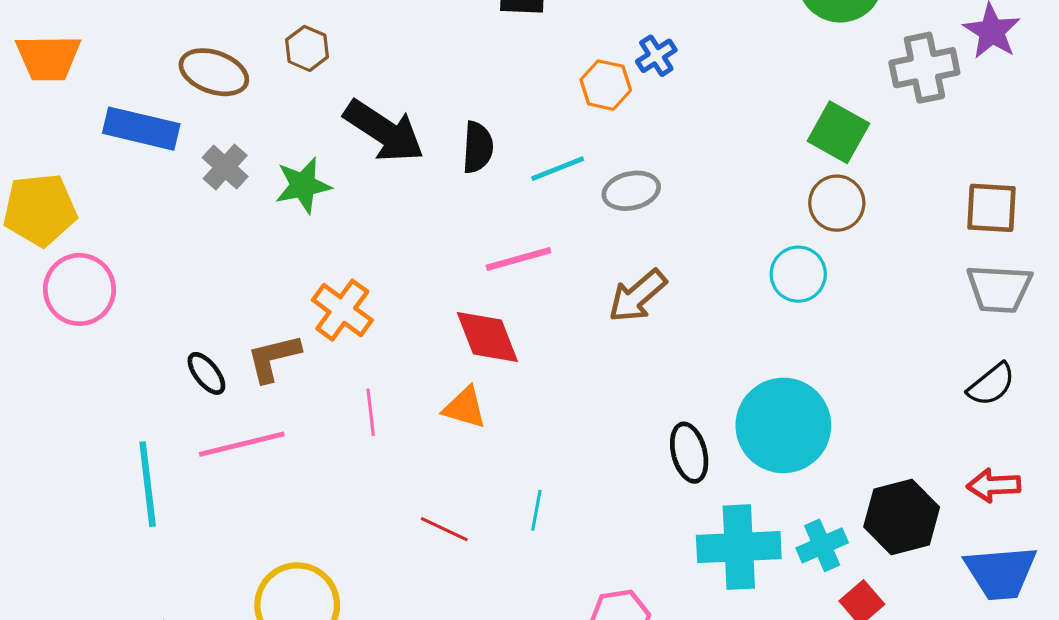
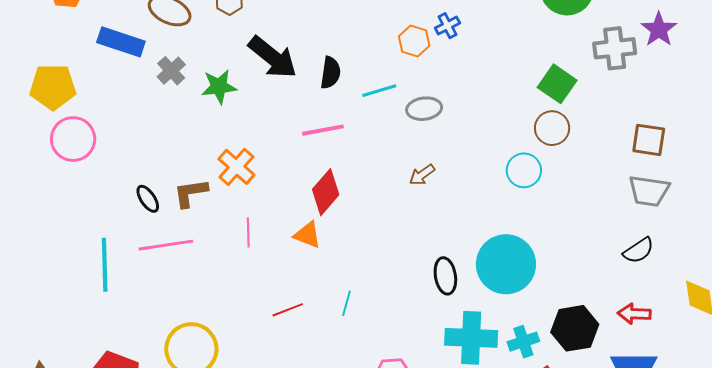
pink line: (518, 259) -> (323, 130), moved
brown arrow: (637, 296) -> (422, 175), size x0.7
red diamond: (487, 337) -> (326, 192), turned 57
red line: (444, 529) -> (288, 310), turned -52

